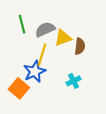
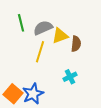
blue star: (35, 71) -> (33, 94), moved
orange square: (19, 88) -> (13, 94), moved

